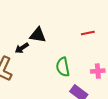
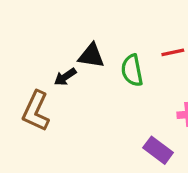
green semicircle: (63, 67) -> (132, 70), moved

